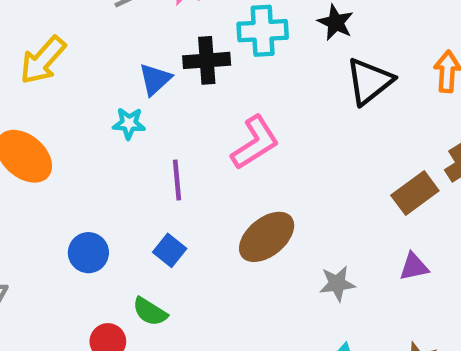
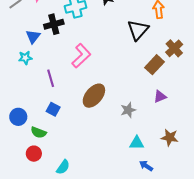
black triangle: (369, 81) -> (138, 30), moved
green semicircle: (150, 312) -> (39, 132), moved

